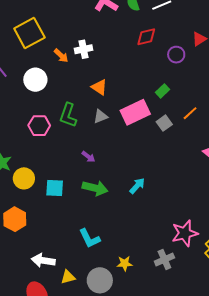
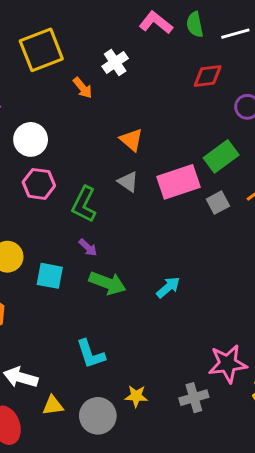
white cross: (83, 49) -> (115, 62), moved, turned -30
white circle: (35, 80) -> (31, 139), moved
green rectangle: (162, 91) -> (221, 156), size x1.6
green L-shape: (68, 115) -> (84, 204), moved
gray triangle: (101, 116) -> (128, 182), turned 49
purple arrow: (88, 157) -> (88, 248), moved

